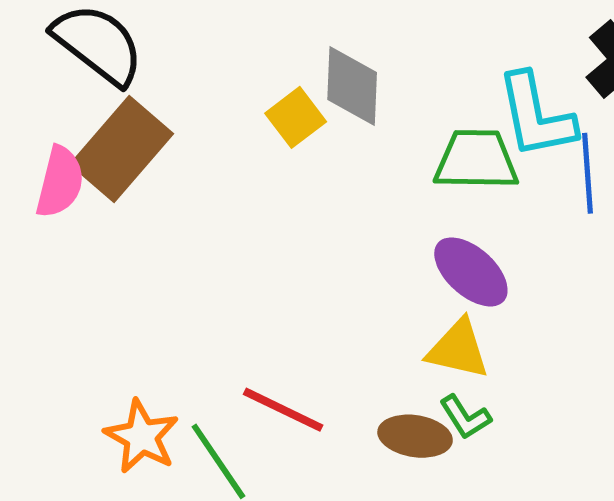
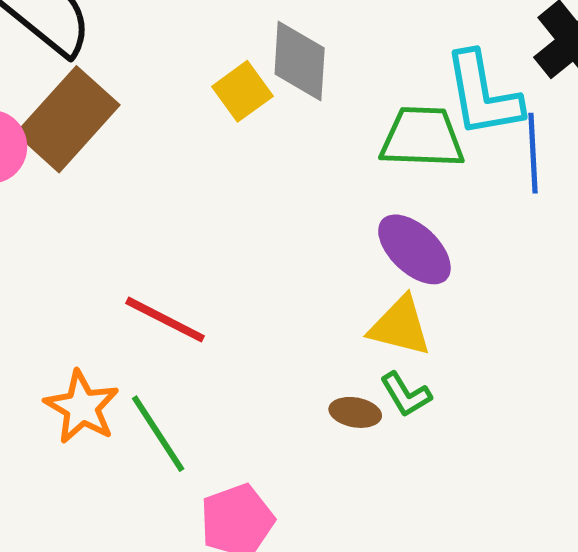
red line: (283, 410) -> (165, 320), moved
brown ellipse: (415, 436) -> (355, 412), size x0.7

